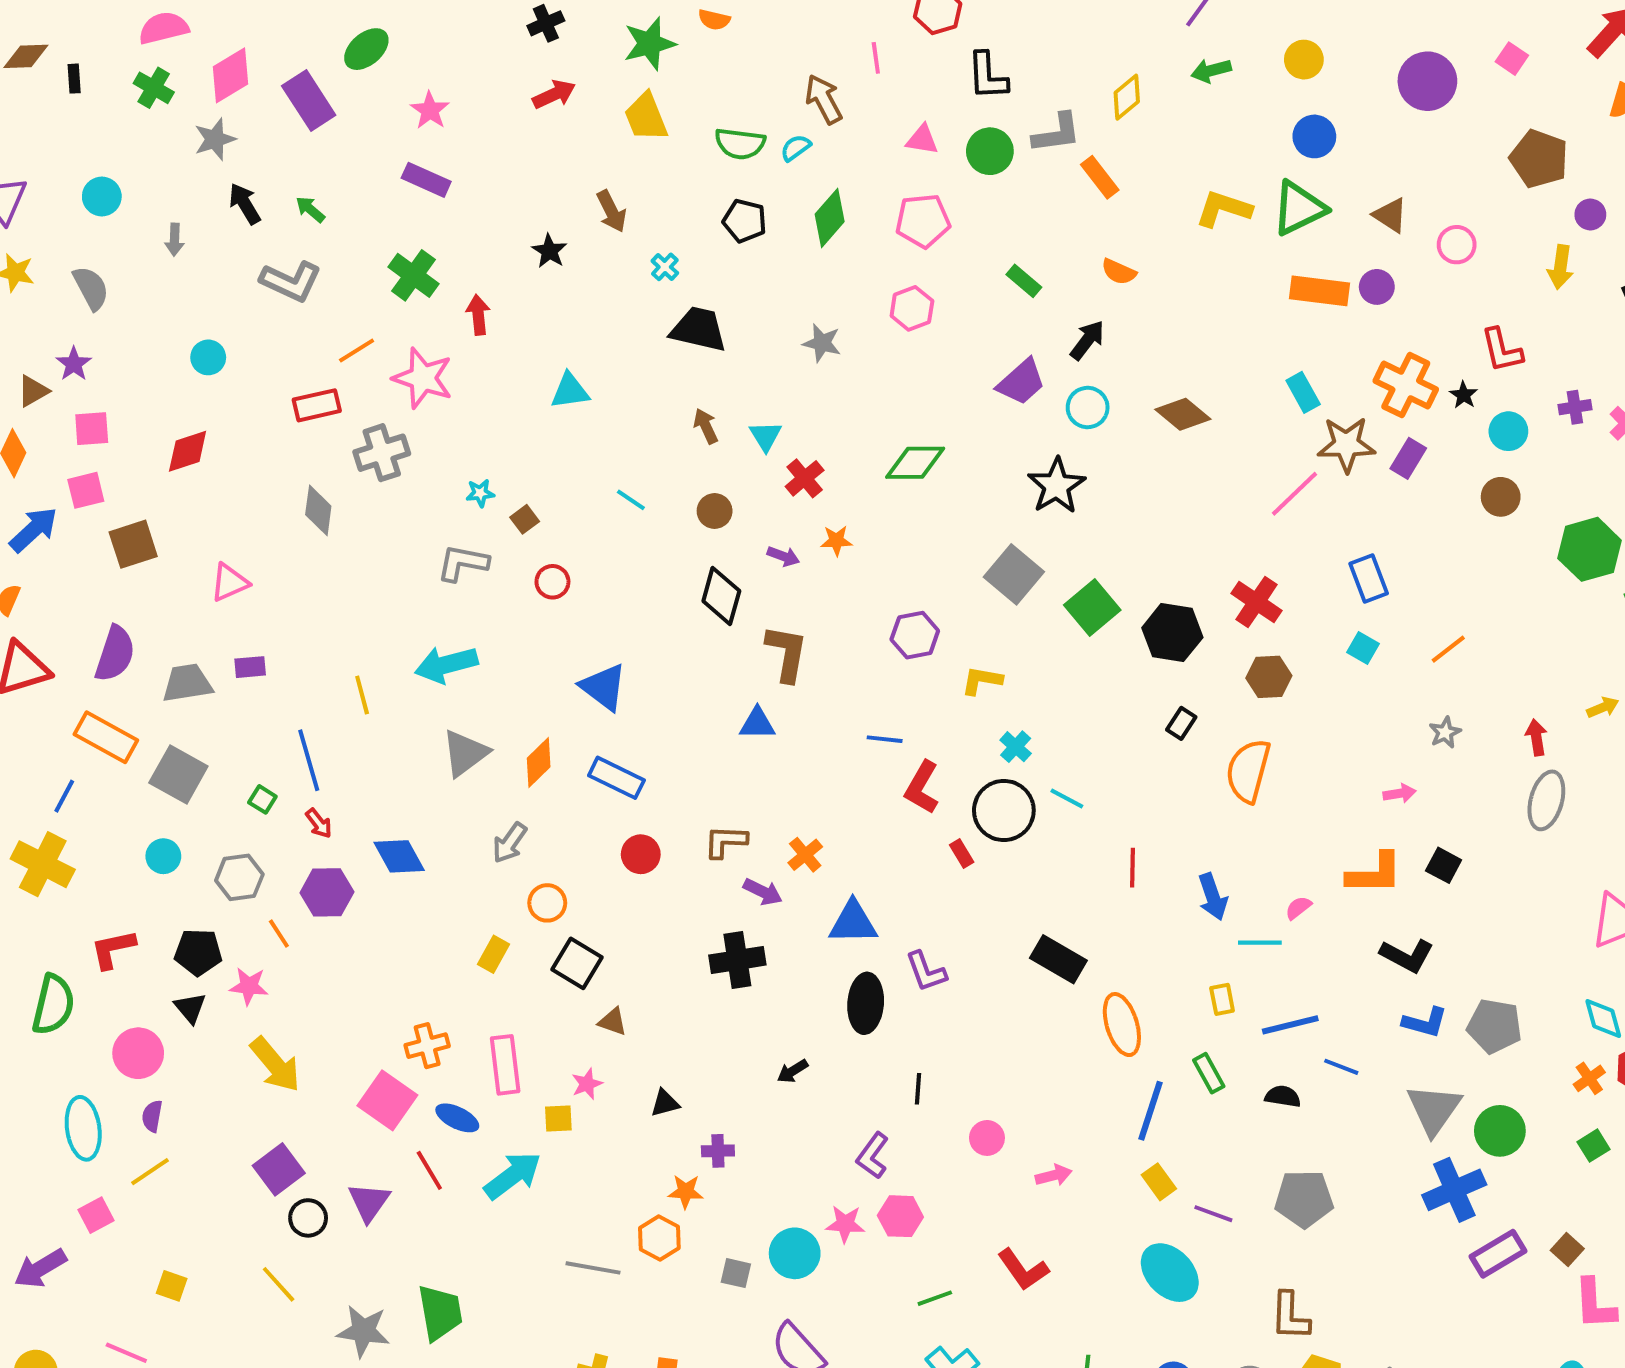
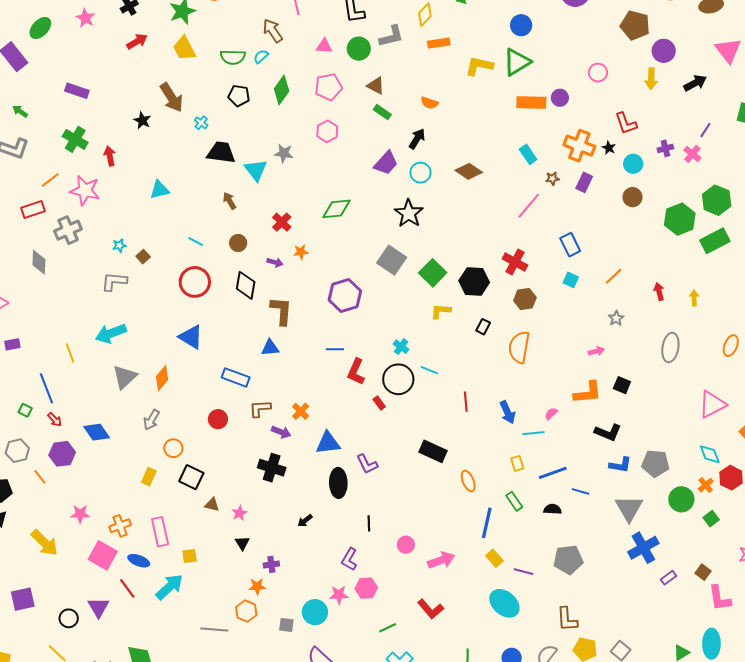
pink star: (430, 110) -> (85, 18), moved
orange rectangle: (1100, 177) -> (439, 43), moved, turned -55
brown arrow: (611, 211) -> (172, 97), size x1.4
purple circle: (1590, 214) -> (664, 51), size x1.5
brown triangle: (1390, 215) -> (376, 86), moved
cyan triangle: (766, 436) -> (256, 170), moved, size x1.4
brown star: (1346, 444) -> (552, 178), size x0.5
red circle: (552, 582) -> (195, 282), moved, size x1.8
purple hexagon: (915, 635) -> (345, 296), size x1.4
yellow L-shape: (982, 680) -> (441, 311), moved
yellow arrow: (1603, 707) -> (694, 298), turned -63
red arrow: (1536, 737) -> (659, 291), moved
blue rectangle: (616, 778) -> (236, 377), moved
black cross: (737, 960) -> (272, 468), turned 32
pink star: (249, 986) -> (80, 514), moved
orange ellipse: (1122, 1025) -> (468, 481), size x0.7
pink star: (587, 1084) -> (239, 513), moved
black triangle: (665, 1103) -> (242, 543), turned -42
green circle: (1500, 1131) -> (681, 499), moved
purple square: (279, 1169) -> (23, 599), moved, turned 30
pink arrow: (1054, 1175) -> (441, 560), size x1.5
purple rectangle: (1498, 1254) -> (668, 578), size x0.6

